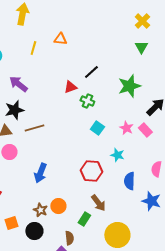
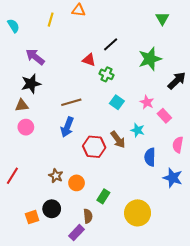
red triangle: (70, 87) -> (89, 60), turned 40
brown line: (34, 128) -> (71, 102), moved
pink rectangle: (145, 130) -> (164, 116), moved
red hexagon: (91, 171) -> (94, 147), moved
blue arrow: (40, 173) -> (67, 127), moved
brown arrow: (98, 203) -> (118, 140), moved
brown star: (40, 210) -> (56, 176), moved
orange square: (11, 223) -> (32, 217), moved

